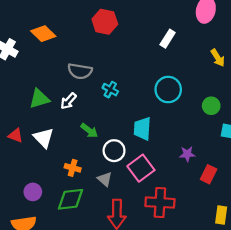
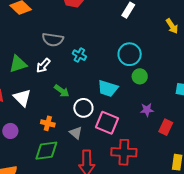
green circle: (211, 106) -> (140, 76), moved
cyan trapezoid: (142, 129) -> (108, 88), turned -75
pink square: (141, 168) -> (107, 123), turned -30
purple circle: (33, 192) -> (10, 131), moved

